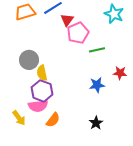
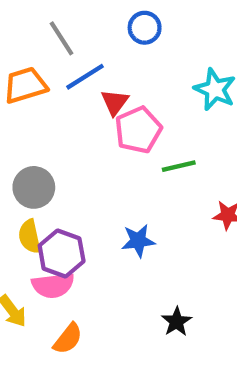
yellow semicircle: (42, 73) -> (30, 236), moved
blue star: (97, 85) -> (138, 241), moved
orange semicircle: (53, 120) -> (68, 339), moved

